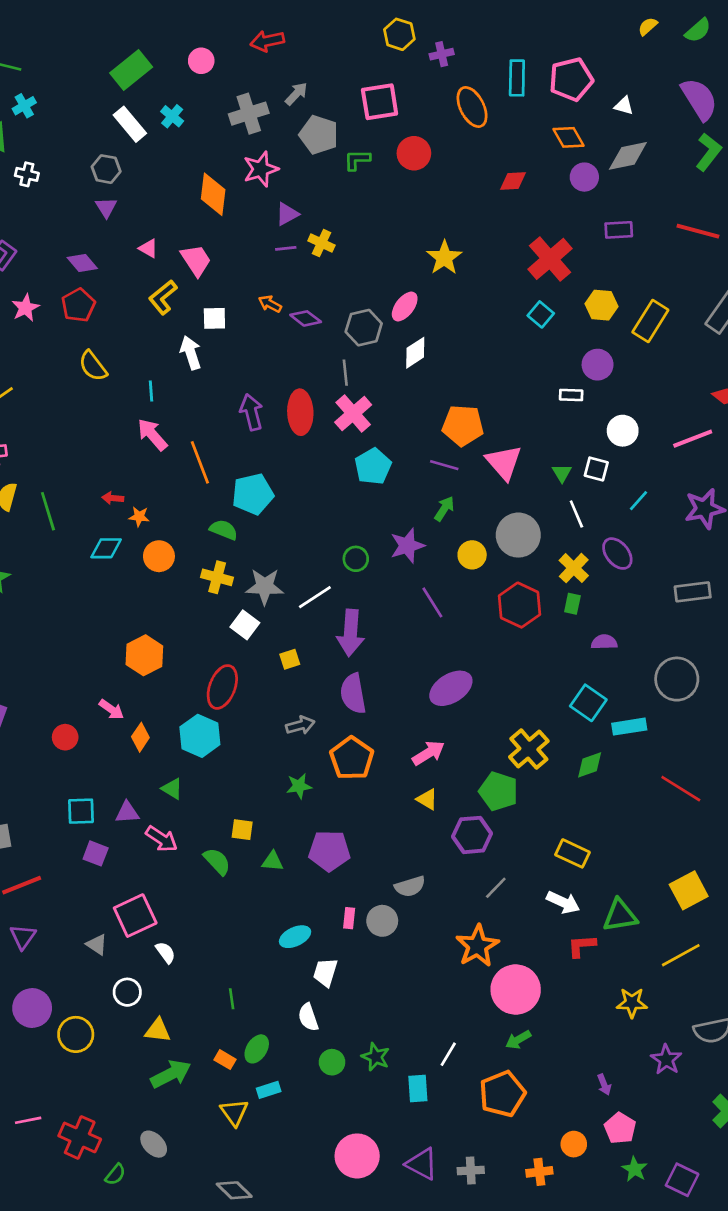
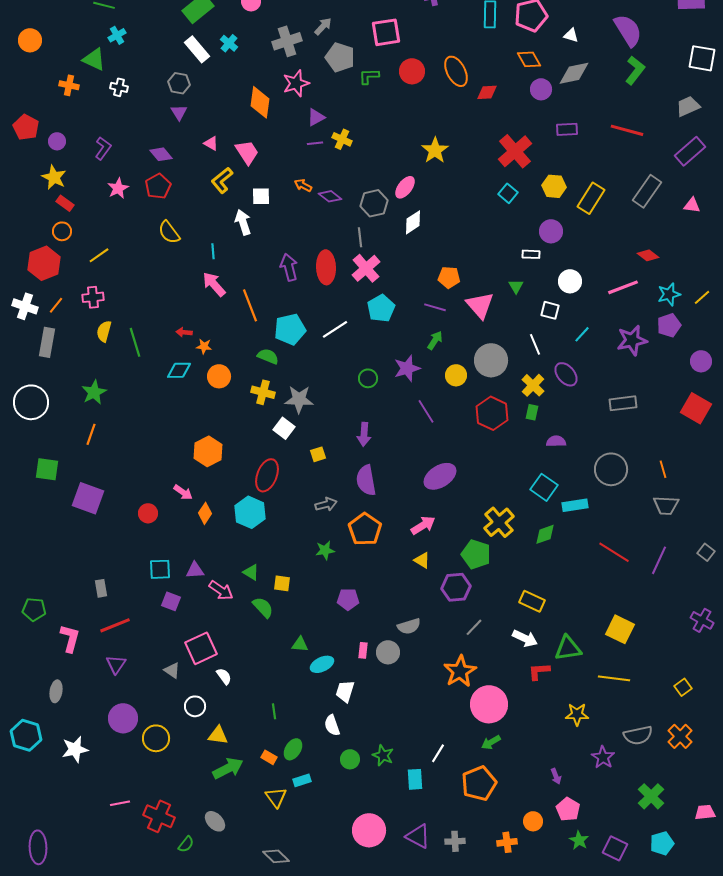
orange ellipse: (472, 107) -> (456, 71), moved
orange pentagon: (463, 425) -> (449, 277), size x0.7
green triangle: (562, 473) -> (516, 286), moved
white line: (315, 597) -> (335, 329), moved
purple arrow: (350, 633) -> (364, 434), size x0.7
green triangle: (172, 789) -> (251, 572), moved
purple pentagon: (329, 851) -> (348, 599), size x0.7
green triangle: (273, 861) -> (300, 644), moved
yellow square: (689, 890) -> (620, 629), turned -36
yellow line: (681, 955) -> (614, 678), turned 36

